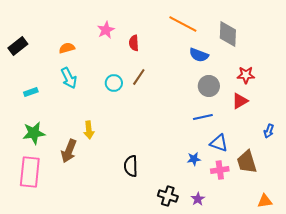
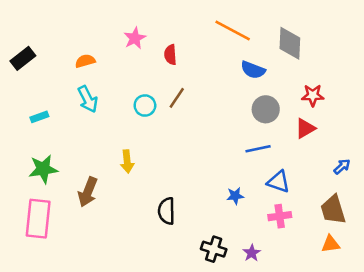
yellow arrow: (89, 130) -> (127, 161), moved
blue arrow: (269, 131) -> (342, 167), turned -152
blue star: (194, 159) -> (235, 196), moved
brown trapezoid: (247, 162) -> (333, 210), moved
orange triangle: (265, 201) -> (331, 244), moved

